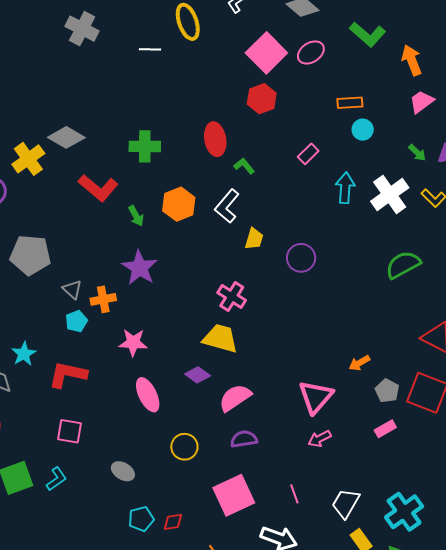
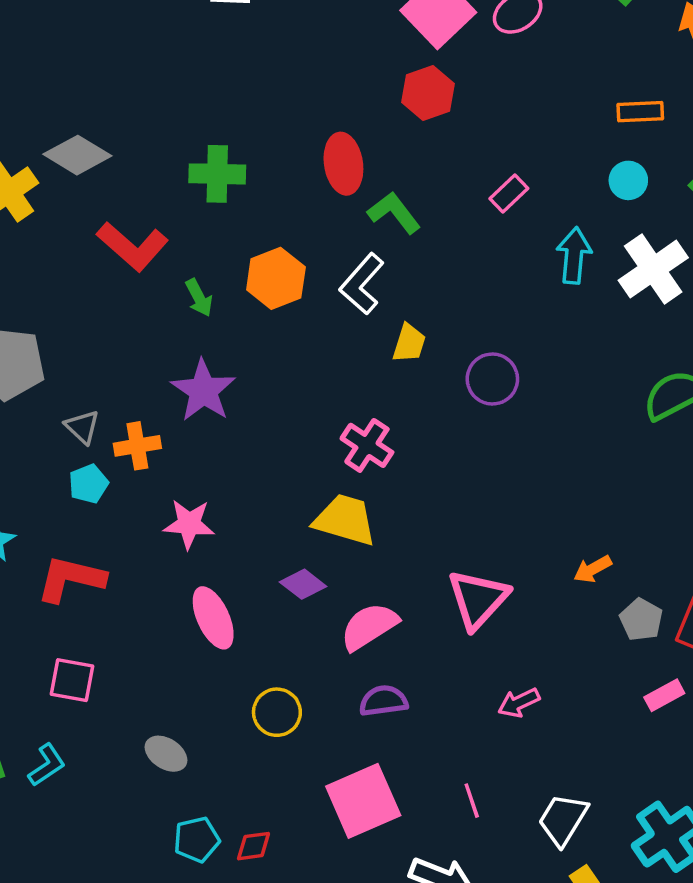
orange rectangle: (350, 103) -> (640, 112), moved
cyan circle: (363, 130) -> (628, 180), moved
green L-shape: (244, 166) -> (394, 213), size x1.4
pink triangle: (316, 397) -> (478, 599), moved
pink rectangle: (385, 429) -> (664, 695), moved

